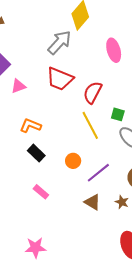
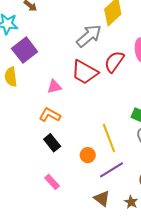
pink triangle: (18, 86) -> (54, 87), moved
red semicircle: (93, 92) -> (114, 62), moved
yellow line: (90, 125) -> (109, 138), moved

